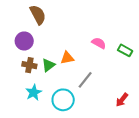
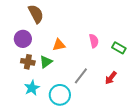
pink semicircle: (99, 43) -> (94, 41), turned 48
orange triangle: (67, 58) -> (59, 45), moved
red arrow: (122, 100) -> (111, 78), moved

